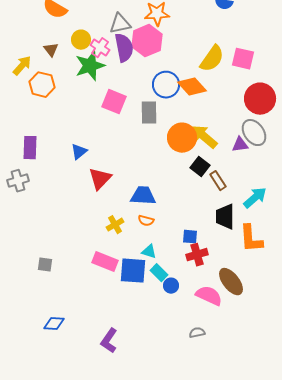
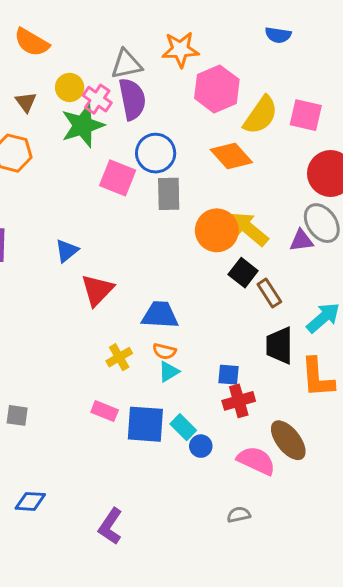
pink hexagon: (147, 41) -> (217, 89), moved
blue circle: (166, 85) -> (156, 153), moved
cyan triangle: (149, 252) -> (169, 372), moved, turned -49
pink rectangle: (105, 262) -> (105, 411), size x0.7

